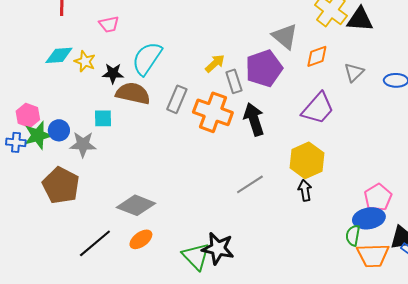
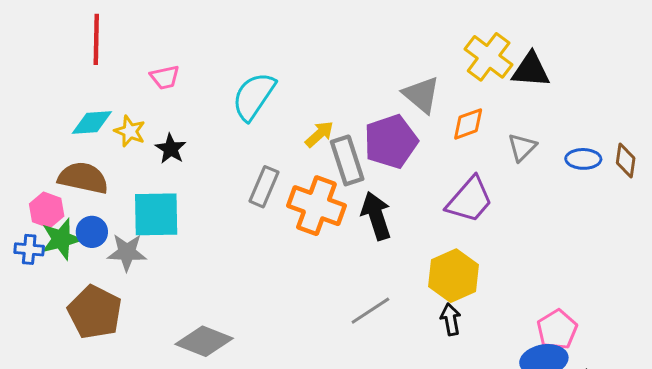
cyan semicircle: (147, 58) -> (254, 96), moved
black star: (113, 73) -> (171, 149), turned 30
gray rectangle: (234, 81) -> (347, 160), size x1.4
brown semicircle: (133, 93) -> (83, 178), moved
cyan square: (103, 118) -> (156, 214), size x1.8

